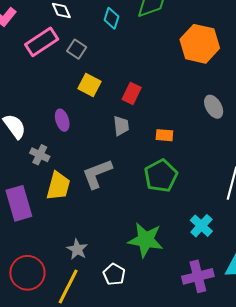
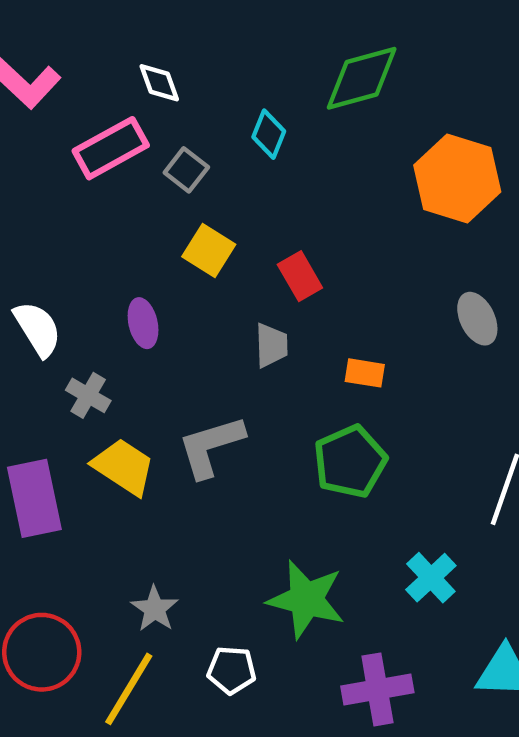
cyan diamond: (111, 18) -> (269, 134), moved
red rectangle: (132, 93) -> (300, 276), turned -60
yellow trapezoid: (58, 186) -> (124, 467), turned -76
white pentagon: (114, 274) -> (232, 670), turned -30
purple cross: (198, 276) -> (377, 689), moved

